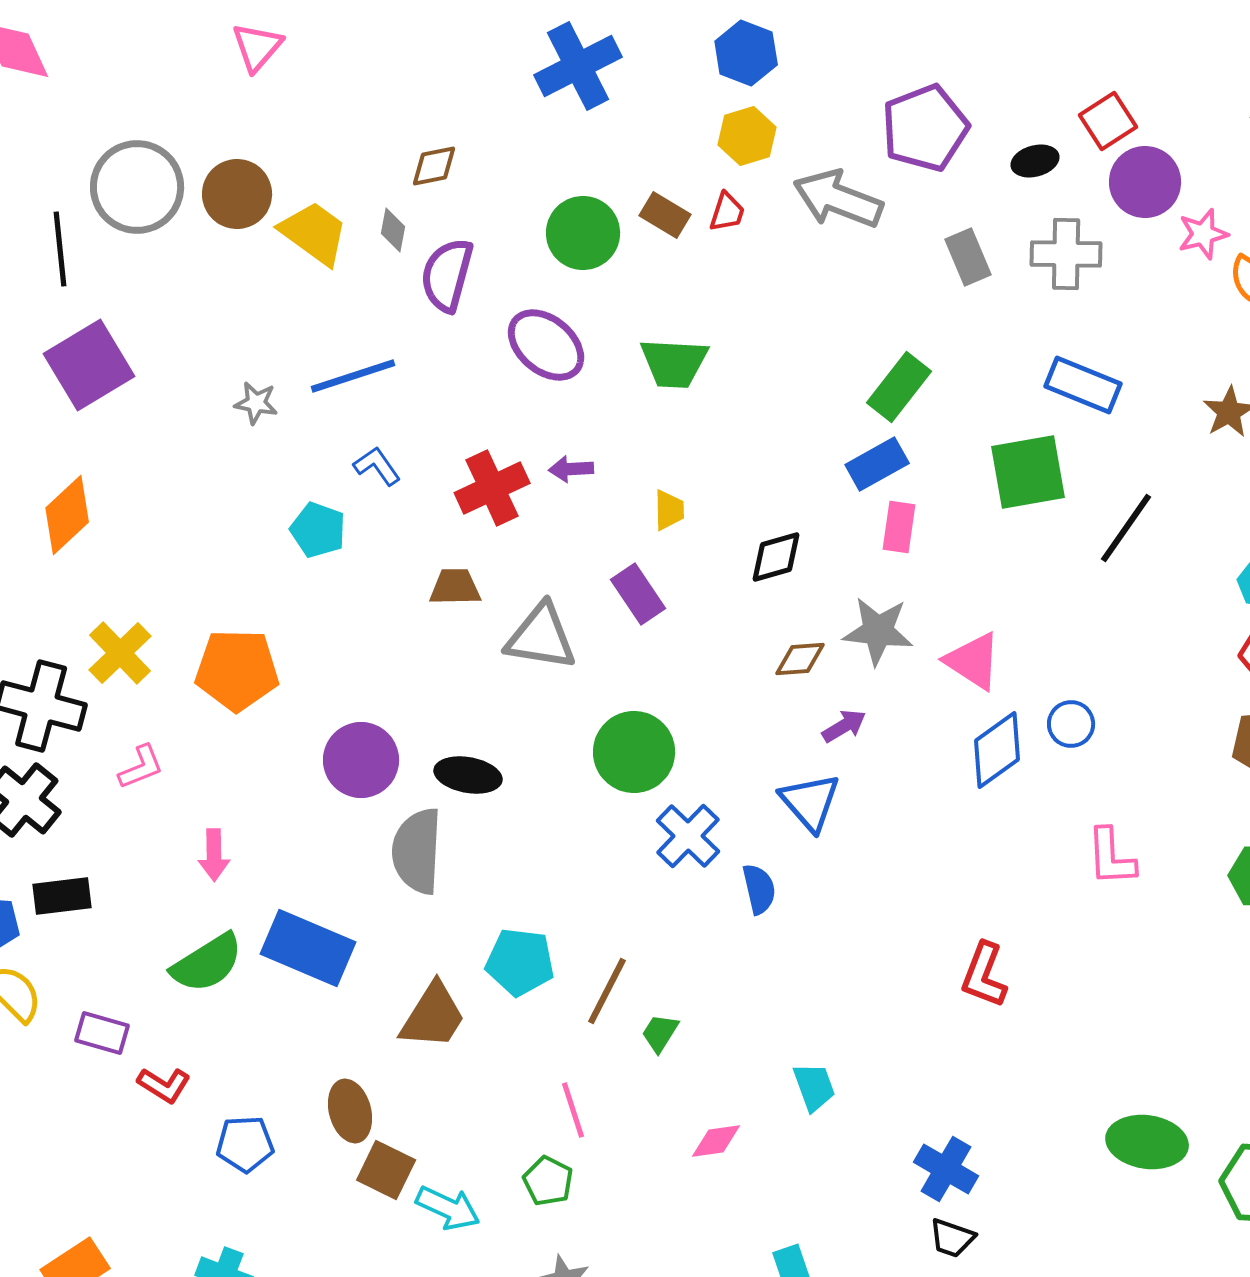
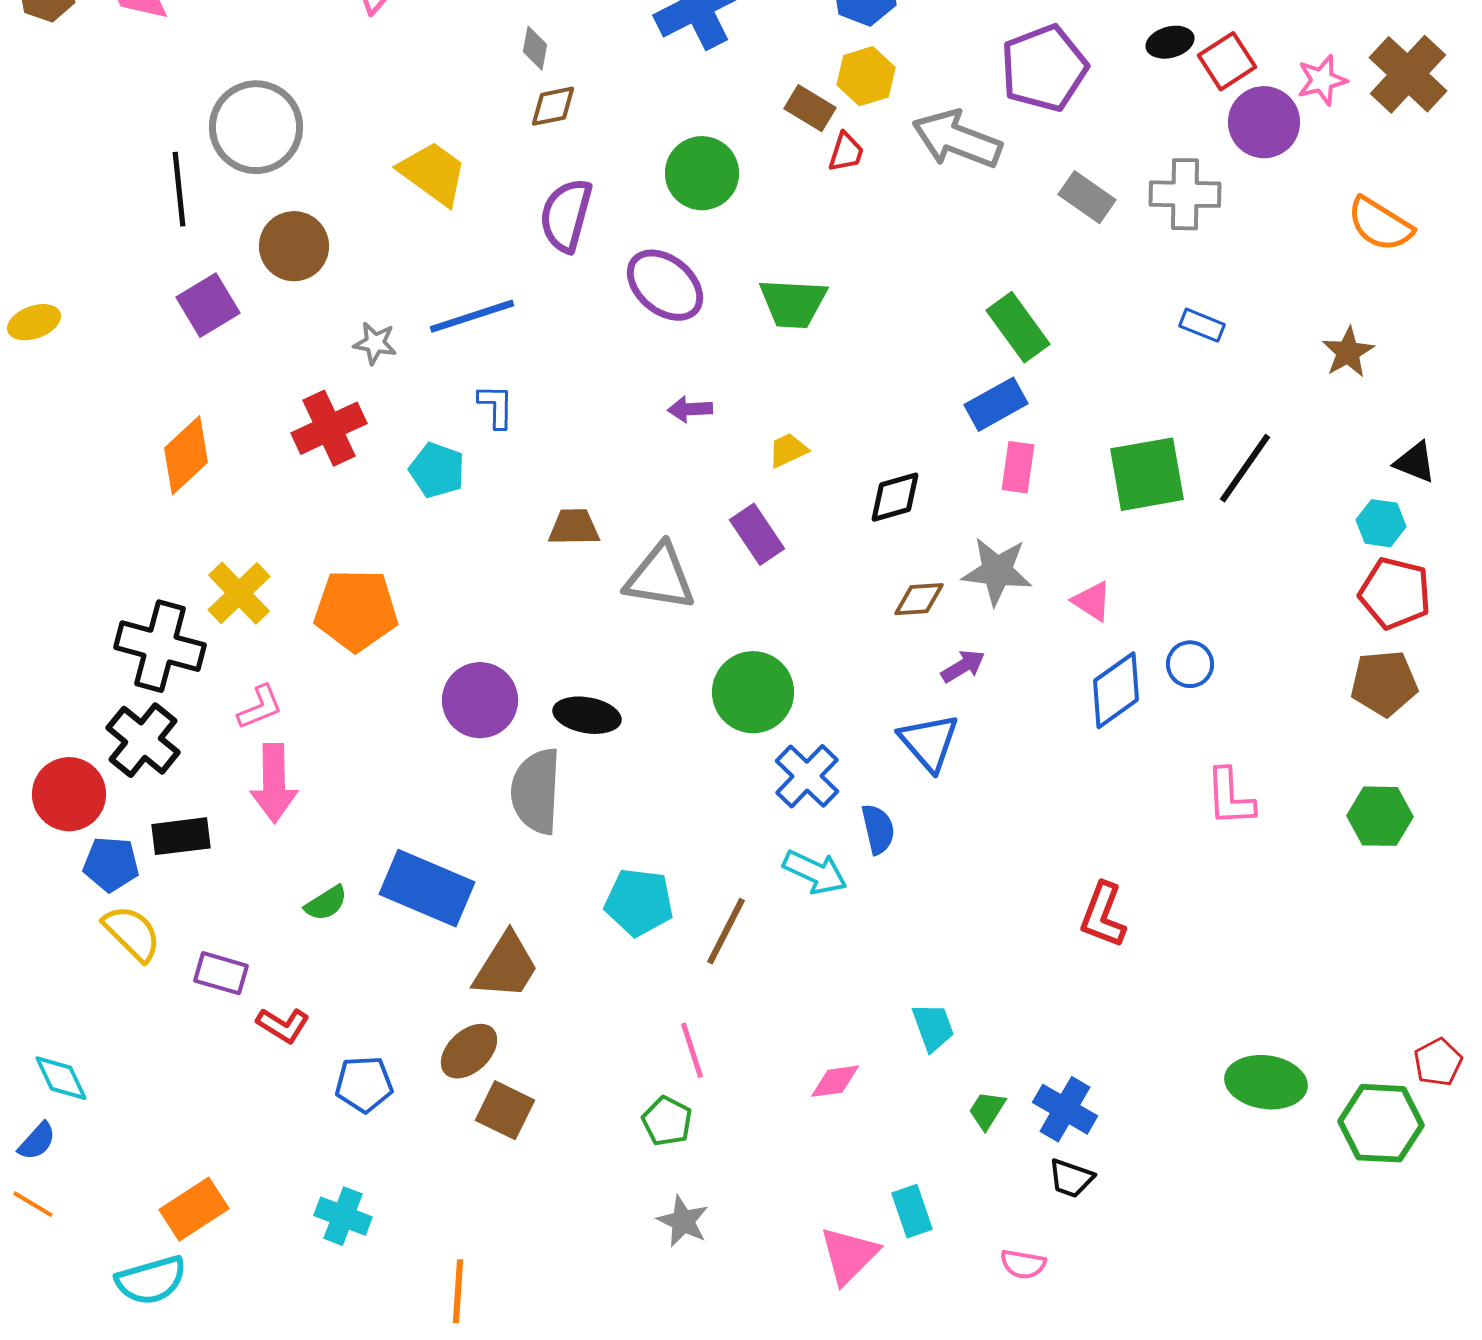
black ellipse: (1035, 161) -> (1170, 42), moved
brown circle: (237, 194) -> (294, 246), moved
brown rectangle: (665, 215) -> (810, 108), moved
gray diamond: (393, 230) -> (535, 48), moved
pink star: (1203, 234) -> (1322, 80), moved
gray rectangle: (968, 257) -> (1087, 197), turned -32
purple square: (89, 365) -> (208, 305), size x0.7
blue rectangle: (1083, 385) -> (1202, 325), size x0.6
green rectangle: (899, 387) -> (1018, 327), turned -74
blue L-shape: (377, 466) -> (496, 406), turned 36
green square: (1028, 472) -> (1147, 474), moved
red cross: (492, 488) -> (329, 428), moved
yellow trapezoid: (669, 510) -> (788, 450), turned -114
pink triangle: (973, 661) -> (1092, 601), size x0.7
pink arrow: (214, 855) -> (274, 783), moved, size x1.5
green semicircle: (207, 963) -> (326, 903), size x0.6
brown trapezoid: (433, 1016) -> (506, 966), moved
green trapezoid: (660, 1033) -> (987, 1110), moved
brown ellipse: (350, 1111) -> (469, 1051), turned 62
cyan arrow: (448, 1208) -> (815, 872), moved

